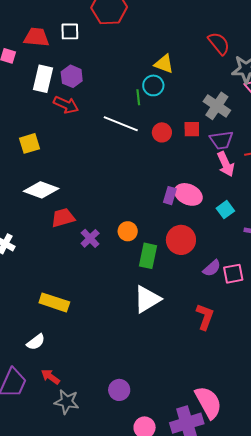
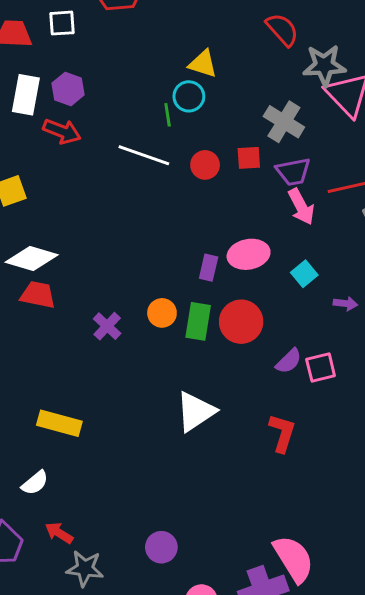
pink ellipse: (188, 194) -> (249, 254), turned -32
purple rectangle: (170, 196) -> (209, 268), moved
red trapezoid: (63, 218) -> (38, 295), moved, turned 30
green rectangle: (148, 256) -> (198, 321), moved

